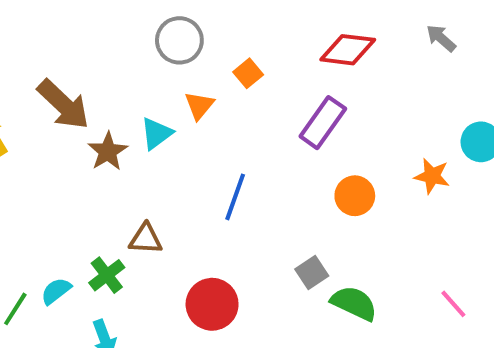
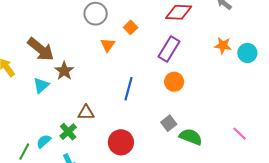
cyan triangle: (156, 134) -> (41, 85), moved
orange star: (432, 176) -> (223, 46), moved
orange circle: (355, 196) -> (174, 82), moved

